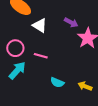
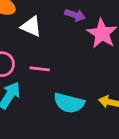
cyan semicircle: (57, 82) -> (69, 103), size x1.5

